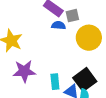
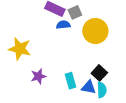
purple star: (24, 71) -> (38, 76), size x0.7
black square: (85, 80) -> (99, 73), size x0.7

